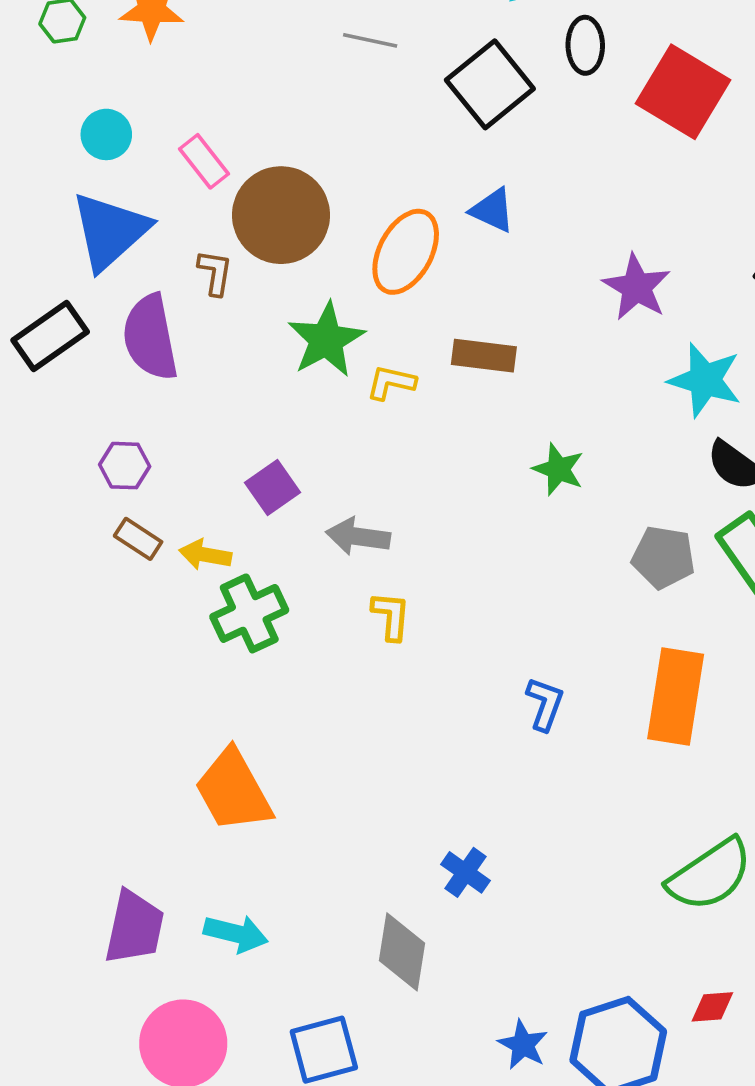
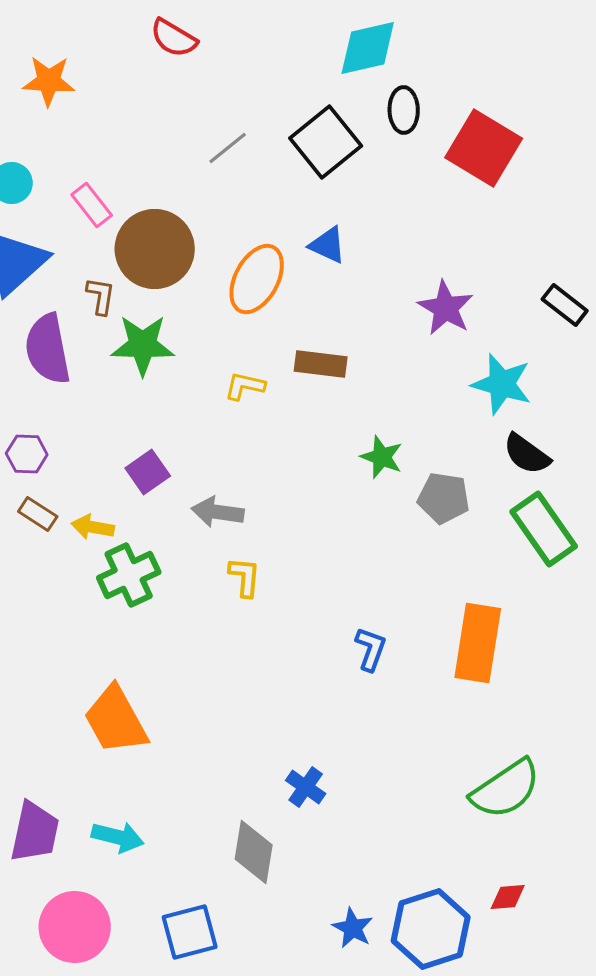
gray line: (370, 40) -> (228, 148), moved, turned -51
green star: (326, 340) -> (143, 345), moved, turned 30
gray pentagon: (663, 557) -> (444, 498), moved

